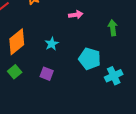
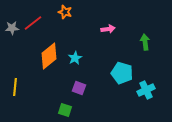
cyan star: (52, 44) -> (75, 58), moved
green square: (15, 72) -> (65, 110), moved, turned -32

